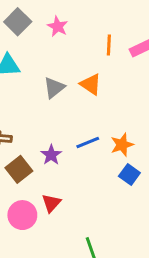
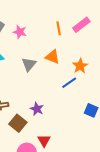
pink star: (58, 26) -> (20, 32), moved
blue line: (88, 142) -> (69, 83), moved
orange star: (122, 145) -> (80, 66), moved

